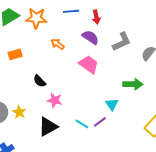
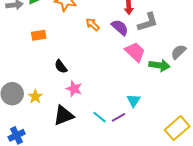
gray L-shape: (122, 42) -> (148, 22), moved
orange arrow: (58, 44) -> (93, 24), moved
pink trapezoid: (89, 64) -> (135, 52), moved
green arrow: (133, 84) -> (159, 65), moved

